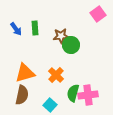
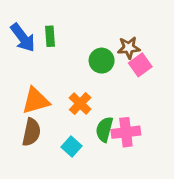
pink square: (98, 14) -> (140, 65), moved
blue arrow: (16, 29) -> (23, 38), size x1.5
brown star: (61, 36) -> (129, 48), moved

